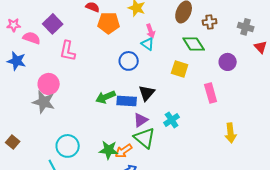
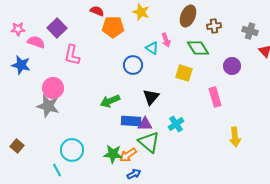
pink arrow: (151, 31) -> (166, 40), moved
blue rectangle: (127, 101) -> (131, 121), moved
purple triangle: (141, 120) -> (145, 124), turned 35

